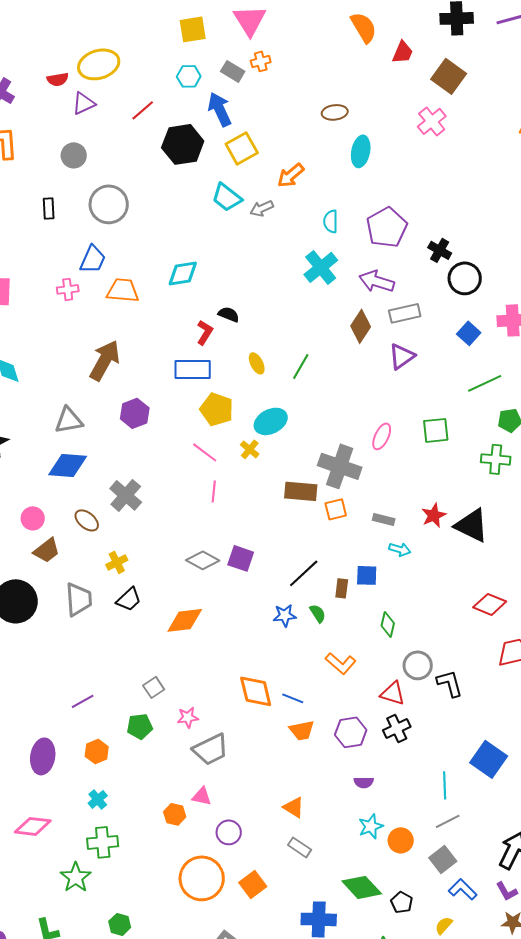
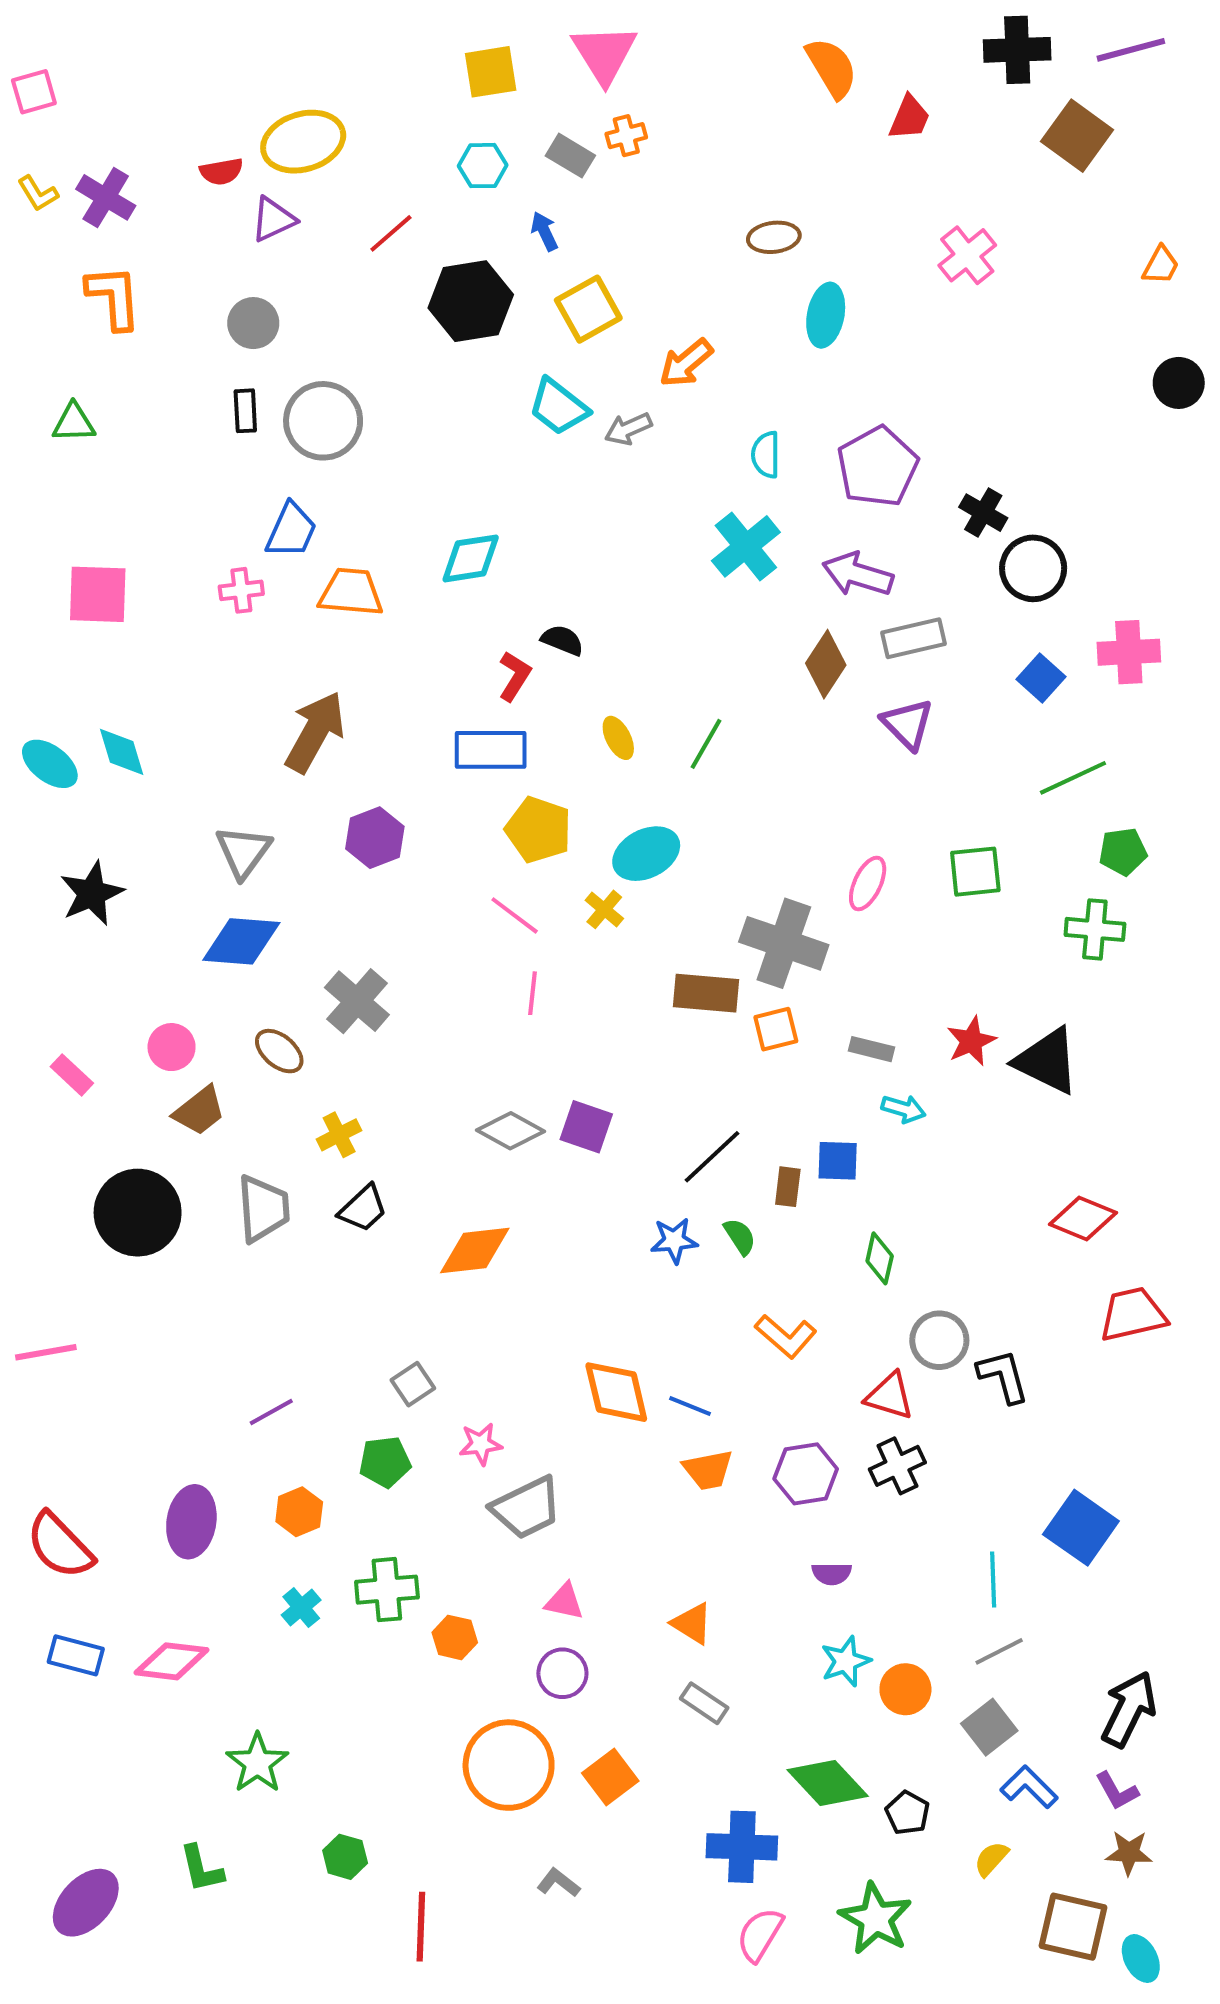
brown square: (449, 76) -> (1077, 136), moved
blue arrow: (220, 109) -> (544, 231), size x0.6
black rectangle: (49, 208) -> (245, 411), moved
purple triangle: (402, 356) -> (907, 724), turned -40
gray triangle: (69, 420) -> (243, 852), turned -44
pink triangle: (202, 796) -> (564, 1601), moved
green cross: (103, 842) -> (387, 1590), moved

